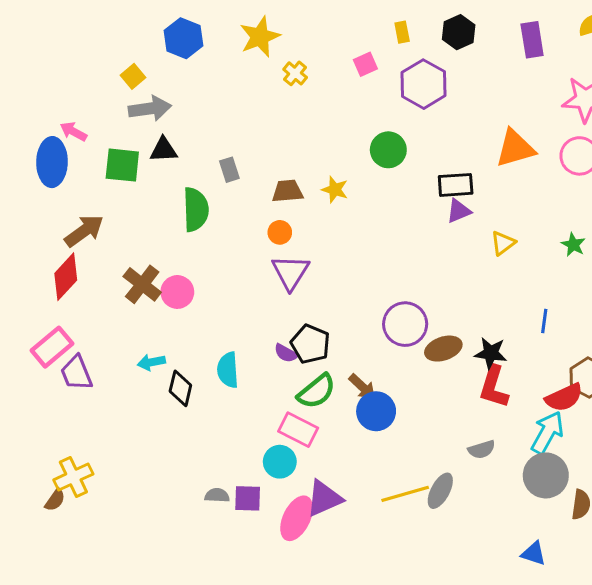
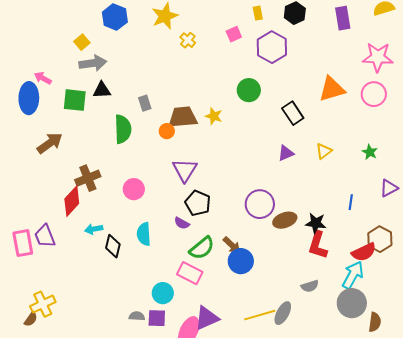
black rectangle: (456, 185) -> (293, 113), turned 60
brown trapezoid: (287, 191) -> (183, 117), size x1.4
purple triangle: (459, 211) -> (286, 153), moved
orange circle: (280, 232) -> (167, 131), moved
red diamond: (66, 277) -> (72, 201), moved
brown cross: (142, 284) -> (88, 178), turned 30
pink circle: (177, 292) -> (134, 189), moved
black pentagon: (310, 344) -> (198, 203), moved
pink rectangle: (52, 347) -> (23, 243), moved, turned -60
cyan circle: (280, 462) -> (163, 293), moved

